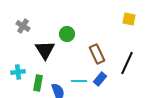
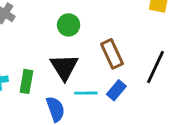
black triangle: (45, 50) -> (64, 67), moved
green rectangle: (38, 83) -> (26, 81), moved

